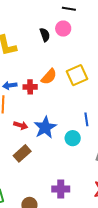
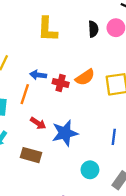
cyan circle: (73, 138) -> (90, 170), moved
brown rectangle: (22, 153) -> (31, 155), turned 42

